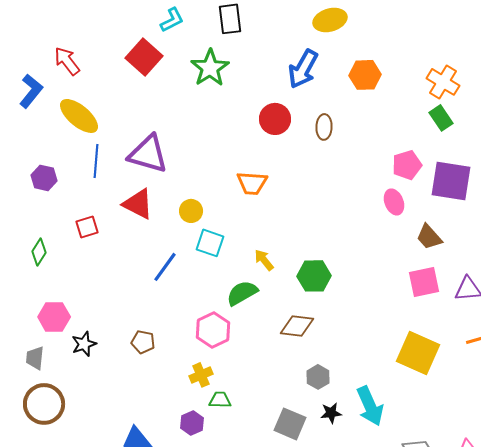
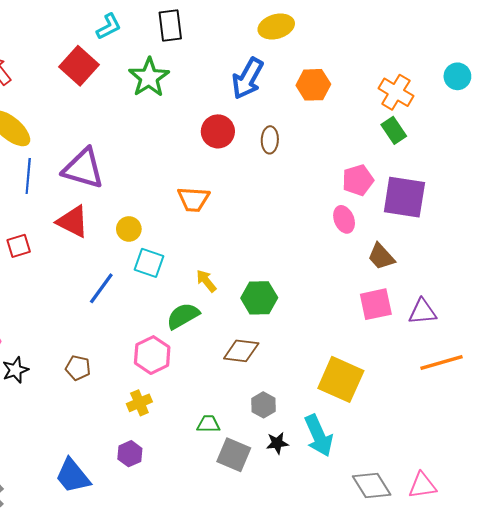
yellow square: (418, 353) -> (341, 379), moved
green trapezoid: (220, 400) -> (208, 424), moved

